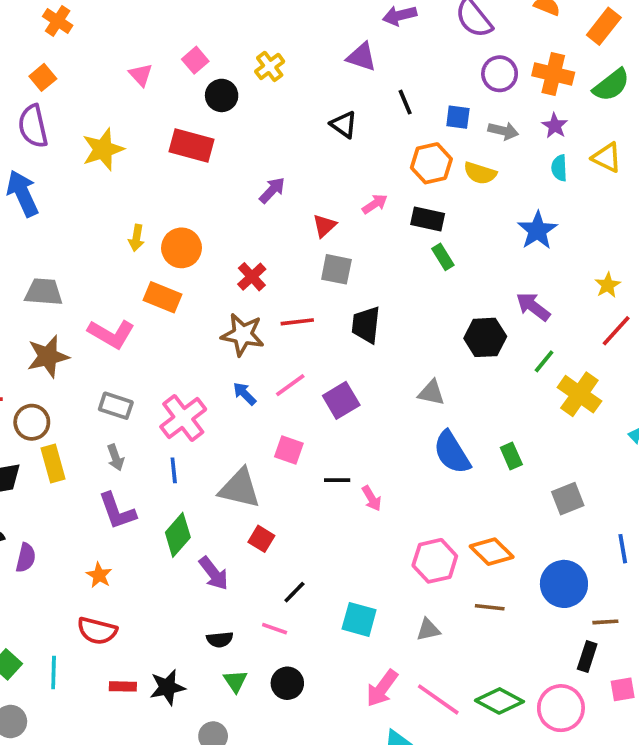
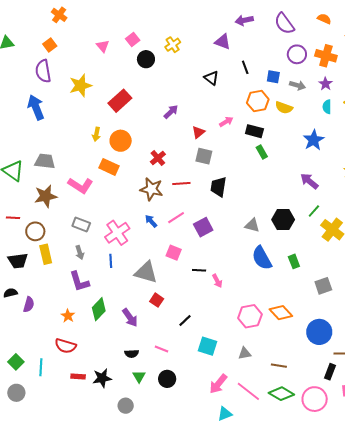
red rectangle: (192, 145) -> (120, 101), moved, turned -60
black hexagon: (485, 337) -> (283, 220), moved
green diamond: (178, 535) -> (99, 309), moved
black line: (294, 592) -> (185, 321), moved
brown line: (490, 607) -> (279, 366), moved

